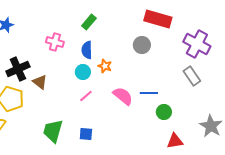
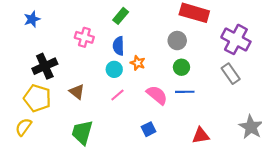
brown triangle: (40, 82) -> (77, 92), moved
green circle: (164, 112) -> (181, 67), moved
blue square: (86, 134) -> (148, 129), moved, turned -32
red triangle: (175, 141) -> (201, 136), moved

